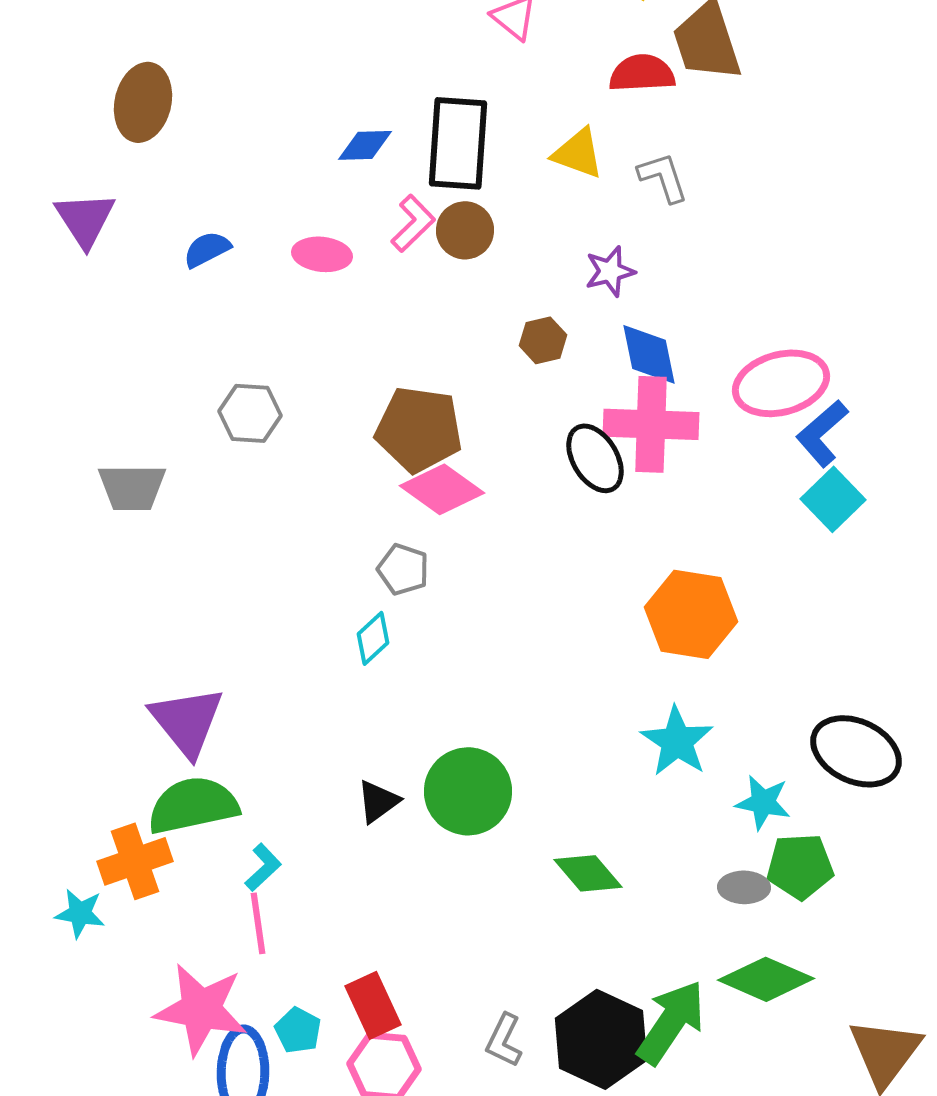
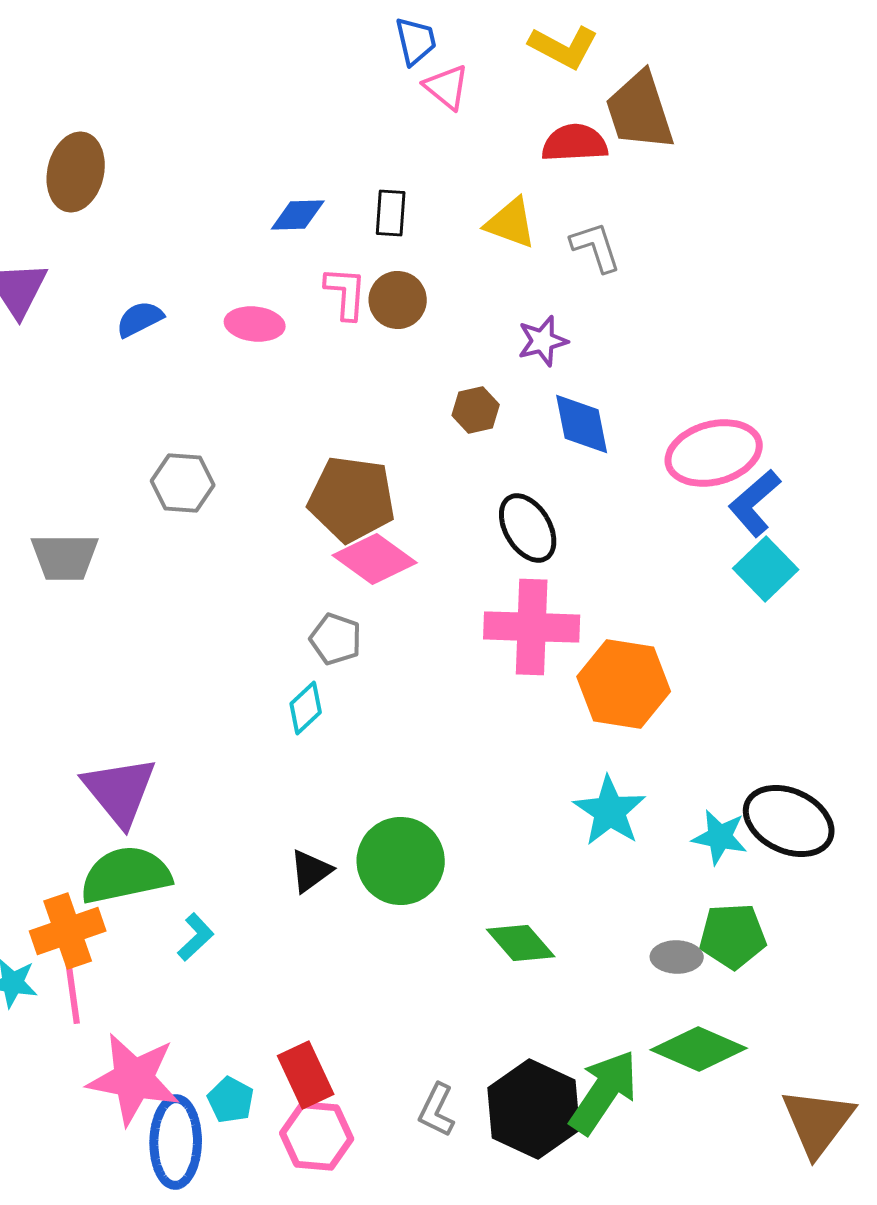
black rectangle: (458, 143) -> (391, 213), size x0.5
pink L-shape: (413, 223) -> (346, 293), turned -42
pink cross: (651, 424) -> (532, 627), moved
cyan star: (763, 802) -> (720, 837), moved
pink line: (258, 923) -> (73, 993), moved

